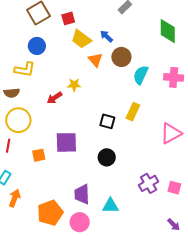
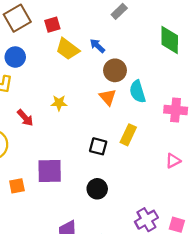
orange triangle: (95, 60) -> (108, 97), moved
cyan semicircle: (141, 75) -> (138, 92), turned -42
pink cross: (174, 77) -> (176, 110), moved
red arrow: (54, 98) -> (25, 118), moved, turned -98
pink triangle: (171, 133) -> (173, 161), size x0.6

